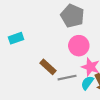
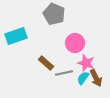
gray pentagon: (72, 16) -> (54, 14), moved
cyan rectangle: (16, 38) -> (16, 36), size x1.5

